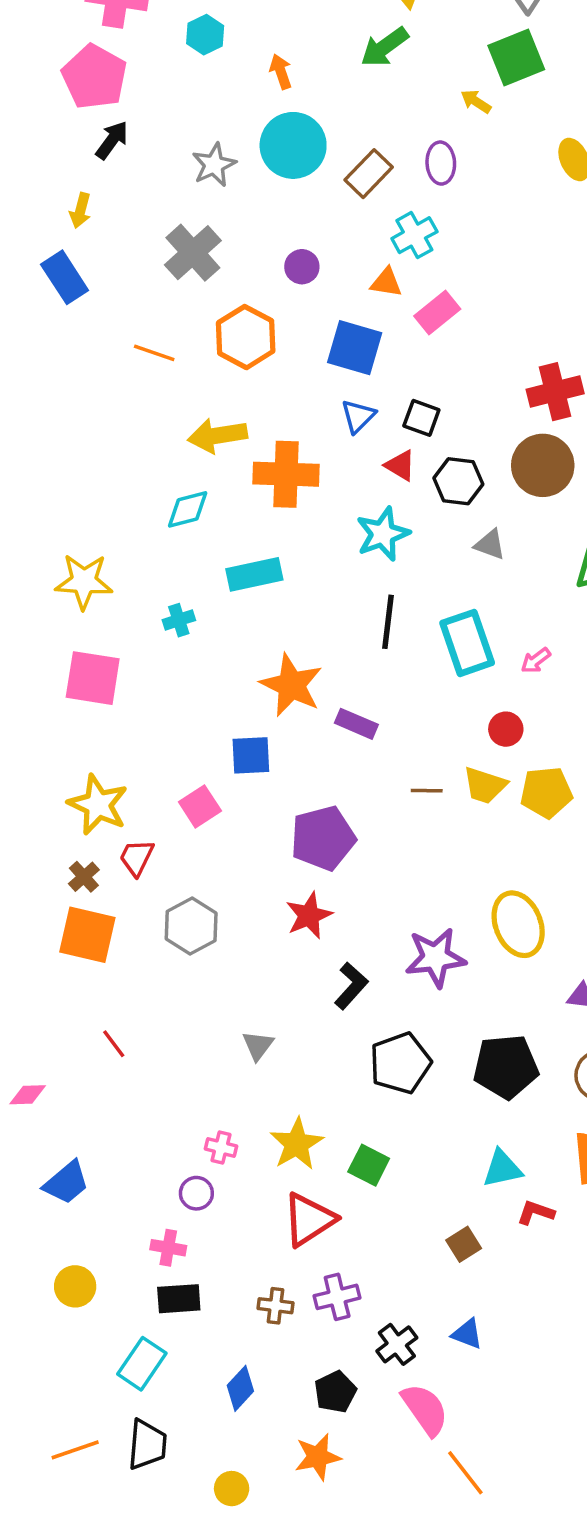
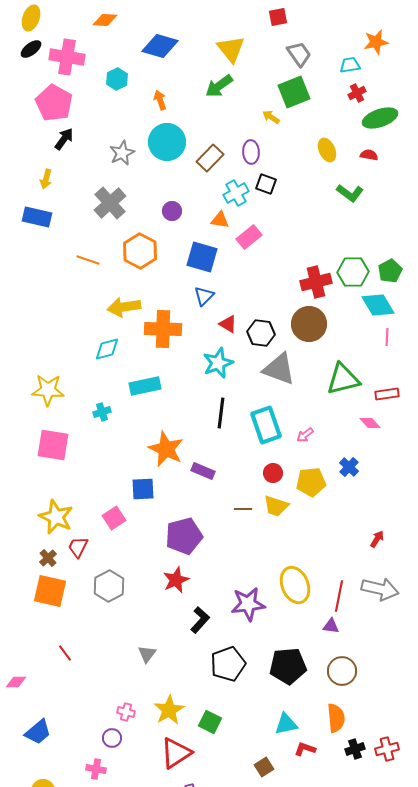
blue rectangle: (65, 277) -> (37, 217), turned -44
black square: (421, 418) -> (266, 184), moved
gray triangle: (490, 544) -> (279, 369), size x1.8
red circle: (506, 729) -> (273, 473), moved
yellow pentagon: (546, 792) -> (311, 482), moved

